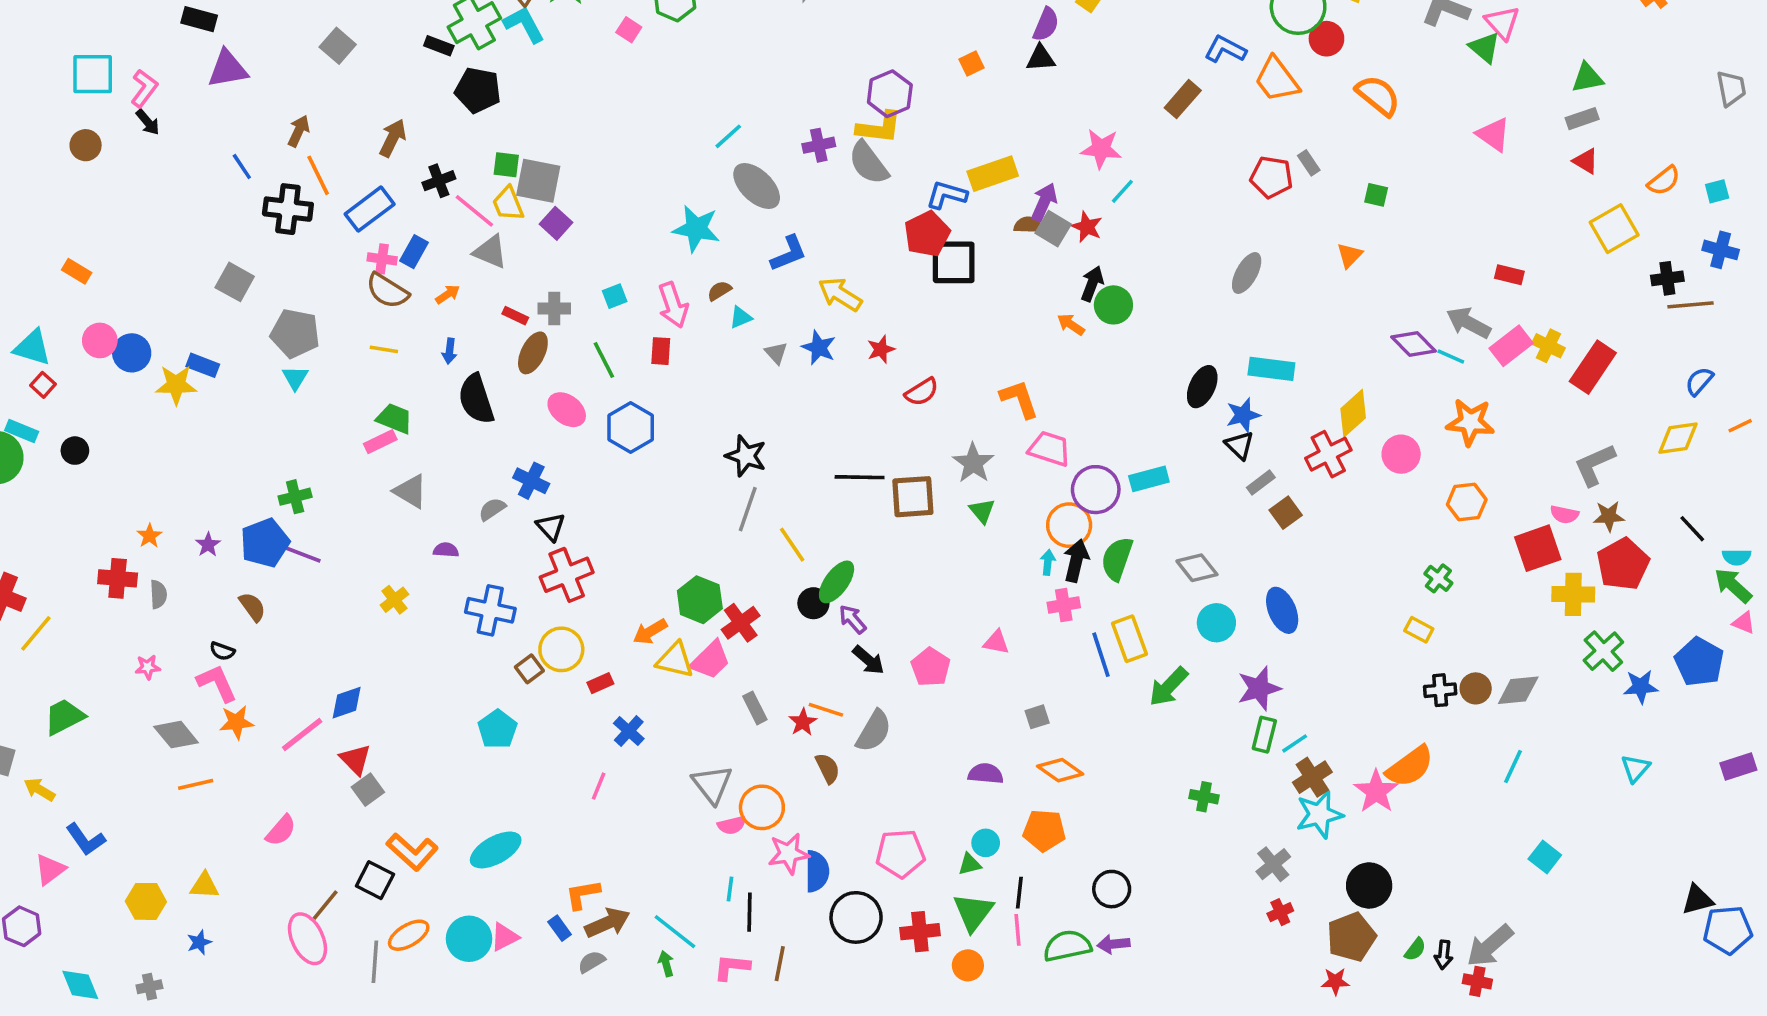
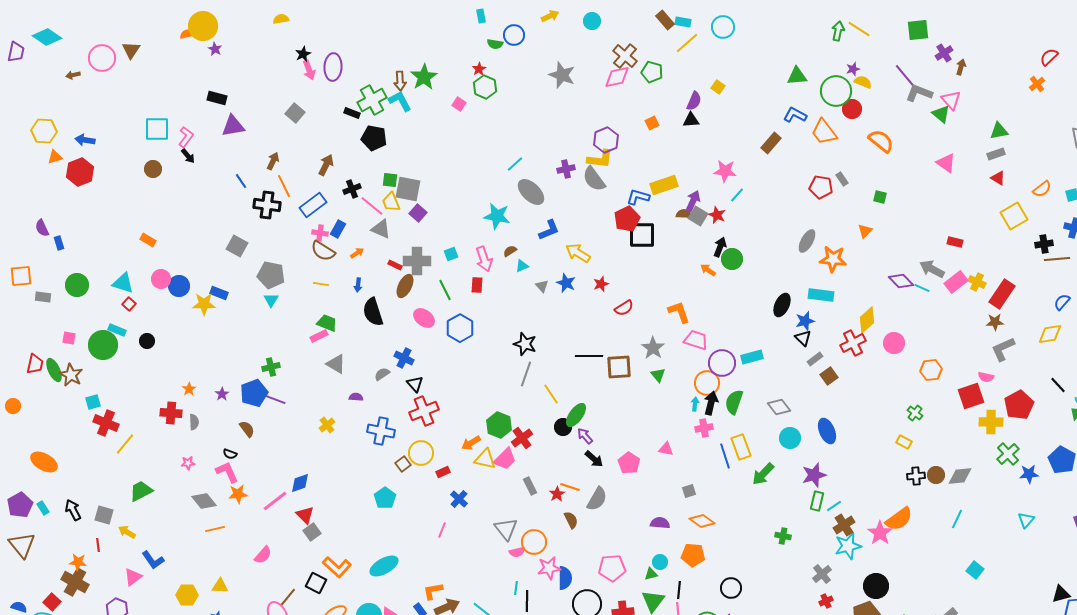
gray cross: (554, 309) -> (417, 261), size x1.5
orange star: (1470, 422) -> (833, 259), moved
brown star: (1609, 516) -> (995, 322), moved

